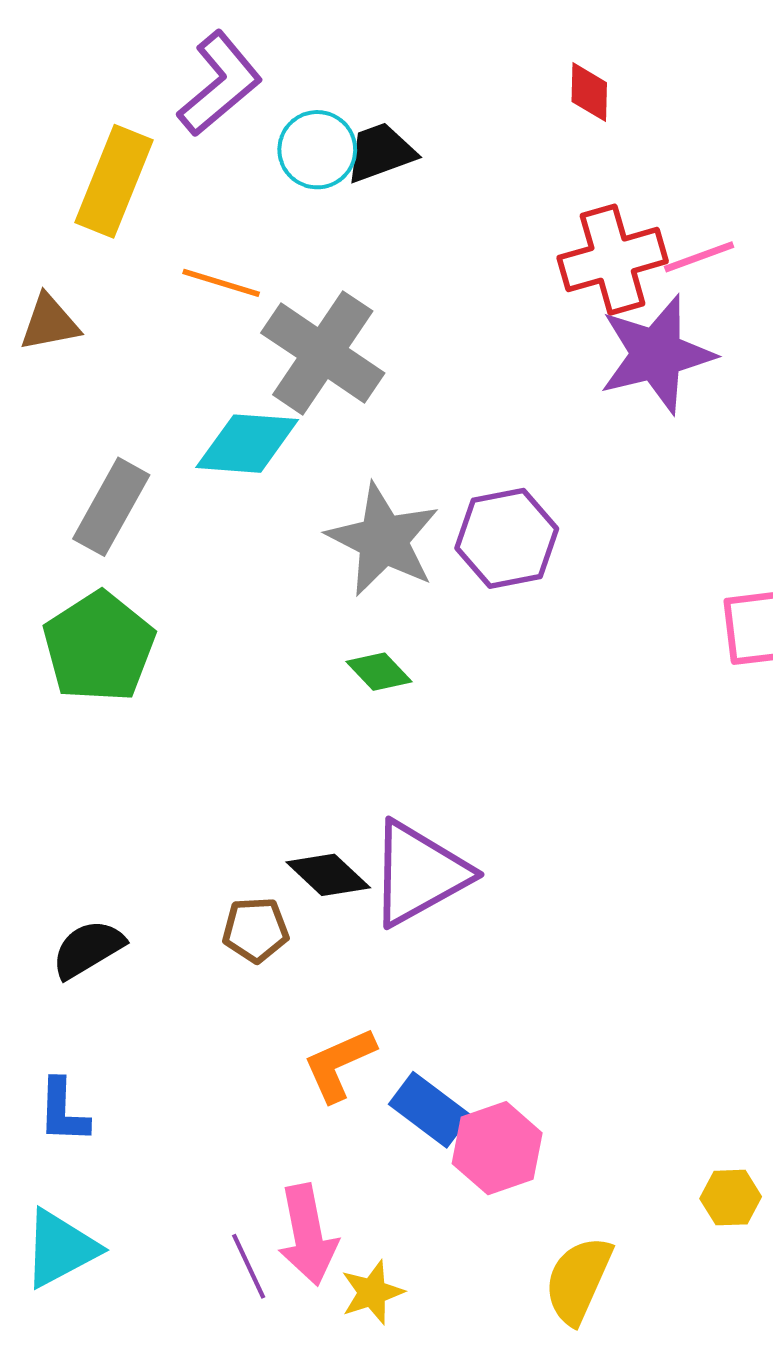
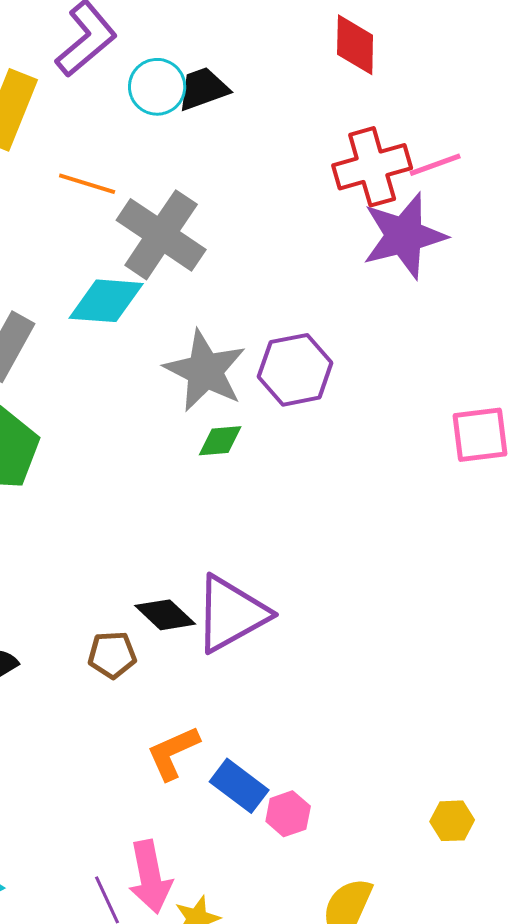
red diamond: (589, 92) -> (355, 45), size x1.4
green diamond: (379, 672) -> (220, 441), moved, turned -51
pink hexagon: (497, 1148) -> (288, 814), size x0.7
yellow hexagon: (731, 1198) -> (452, 821), moved

